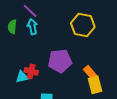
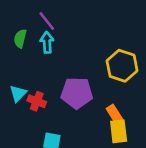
yellow hexagon: (83, 25) -> (122, 66), moved
cyan triangle: (22, 77) -> (18, 93), moved, turned -40

